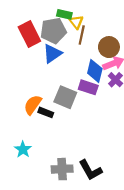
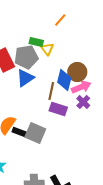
brown line: (82, 35) -> (51, 91), moved
blue diamond: (95, 71) -> (64, 80), moved
gray square: (65, 97) -> (35, 133), moved

